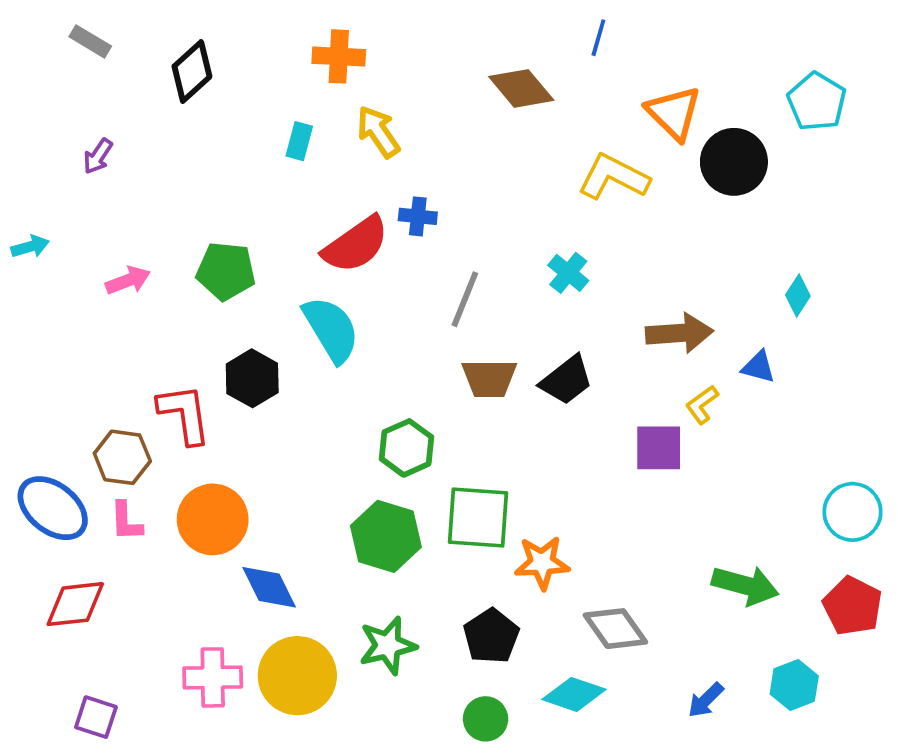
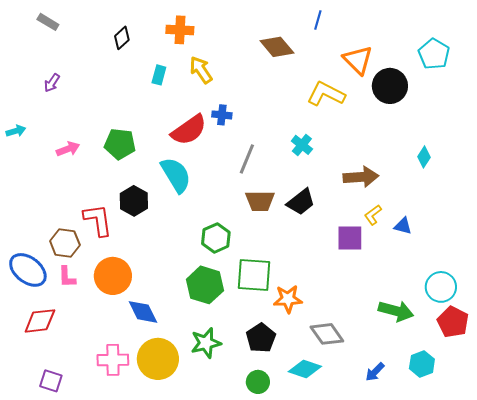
black diamond: (192, 72) -> (122, 38), moved, size x0.7
blue triangle: (758, 367) -> (403, 226), moved
cyan circle: (852, 512) -> (441, 287), moved

